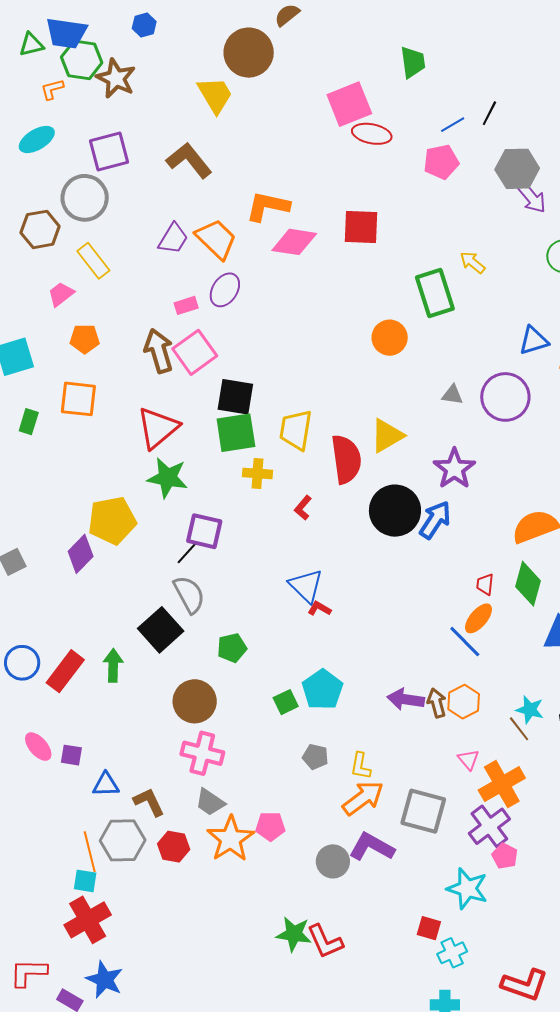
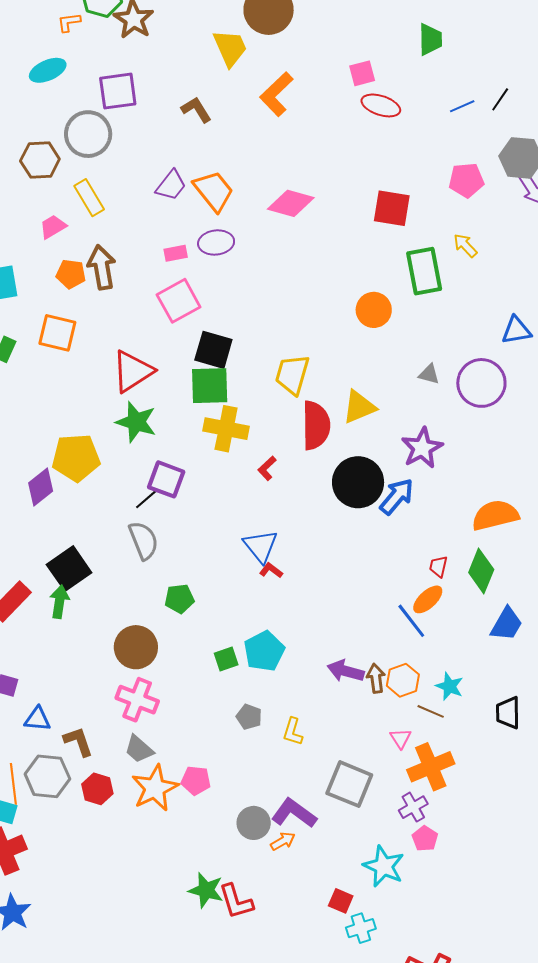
pink square: (349, 104) -> (362, 73), size x0.6
brown L-shape: (189, 160) -> (196, 110), size x0.7
pink pentagon: (441, 162) -> (466, 180), moved
orange L-shape: (268, 206) -> (276, 94), moved, turned -63
red square: (361, 227) -> (392, 208), moved
purple ellipse: (225, 290) -> (216, 242), turned 44
brown arrow: (159, 351) -> (102, 267), moved
yellow trapezoid: (296, 430) -> (292, 374), moved
yellow cross: (257, 473) -> (226, 429), size x1.5
black square: (161, 630) -> (69, 569), moved
cyan star: (530, 710) -> (450, 686), moved
brown line: (519, 729) -> (431, 711), moved, turned -36
orange arrow: (363, 798) -> (283, 841), moved, size x0.6
purple cross: (489, 826) -> (413, 807), size x0.7

